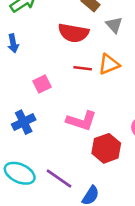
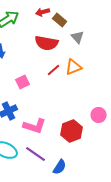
red line: (83, 68) -> (54, 70), turned -48
pink L-shape: (81, 121) -> (35, 126), moved

